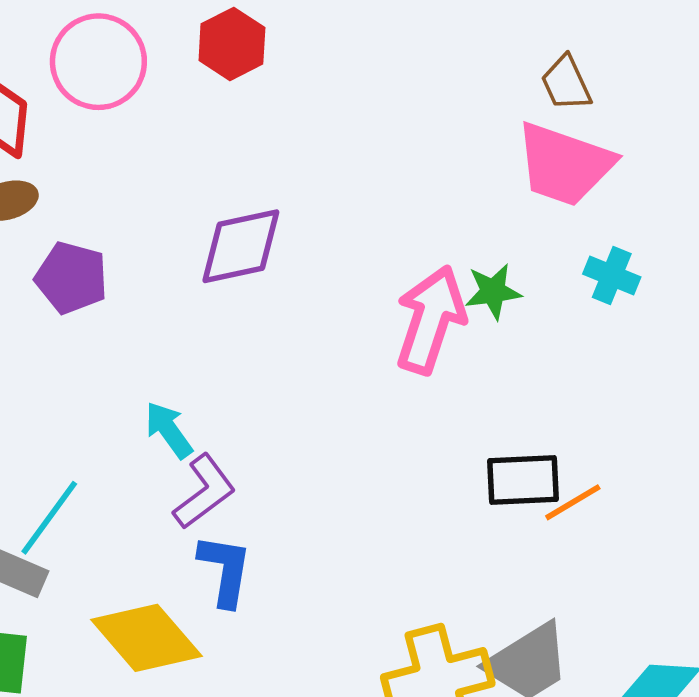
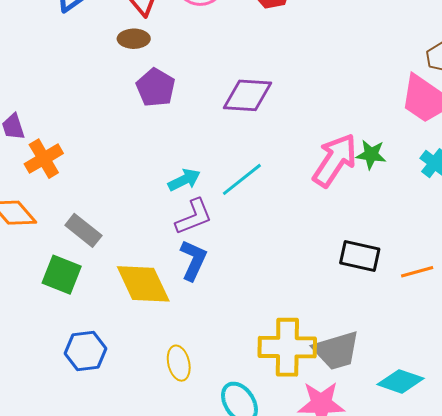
cyan arrow: (169, 430) -> (184, 180), turned 84
orange line: (573, 502) -> (417, 272), moved
cyan line: (49, 518) -> (242, 179), moved

